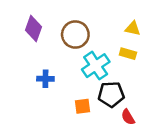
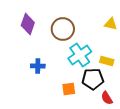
yellow rectangle: (128, 54) -> (107, 61), moved

